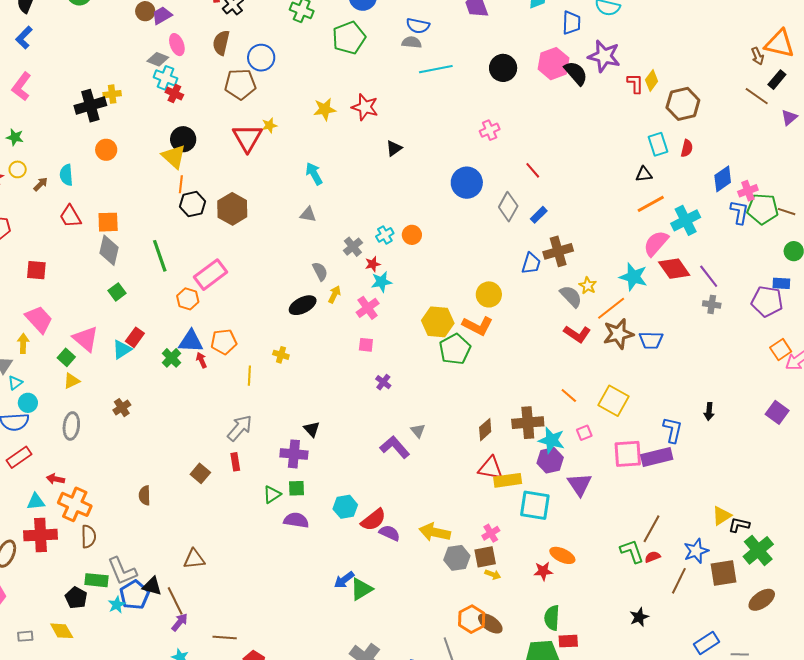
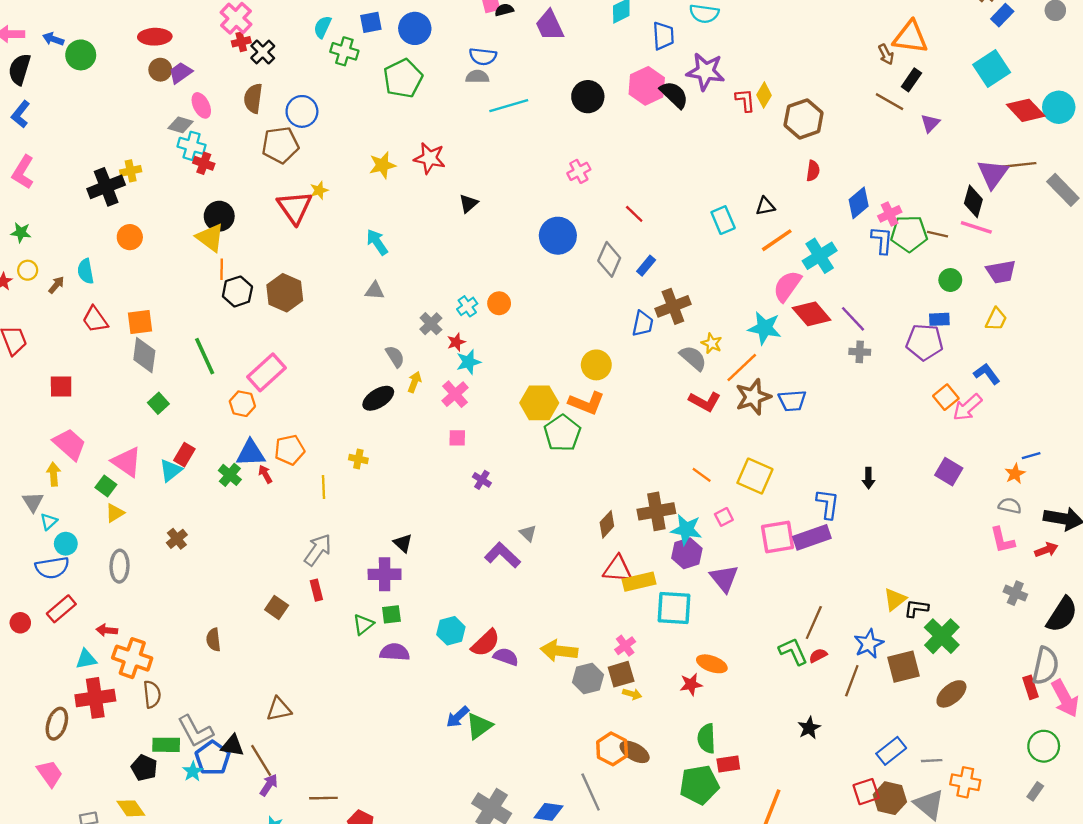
cyan rectangle: (658, 144) -> (723, 220), moved

